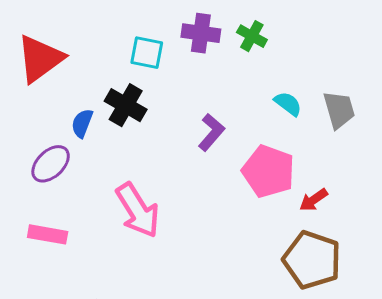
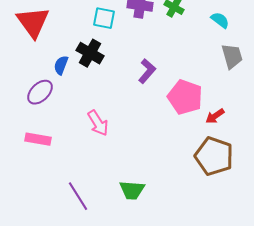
red triangle: (40, 59) -> (33, 22), turned -30
cyan semicircle: (288, 104) -> (220, 20), moved
pink arrow: (138, 210) -> (98, 123), size x0.7

